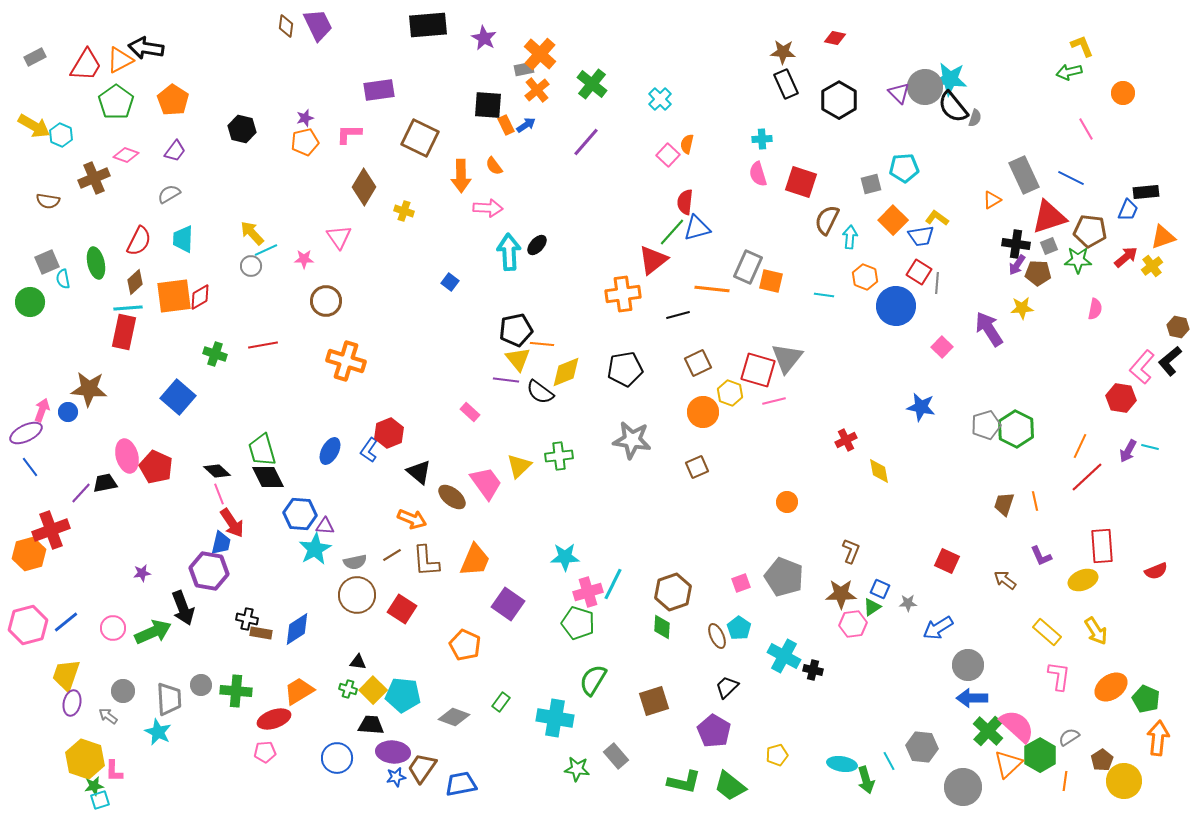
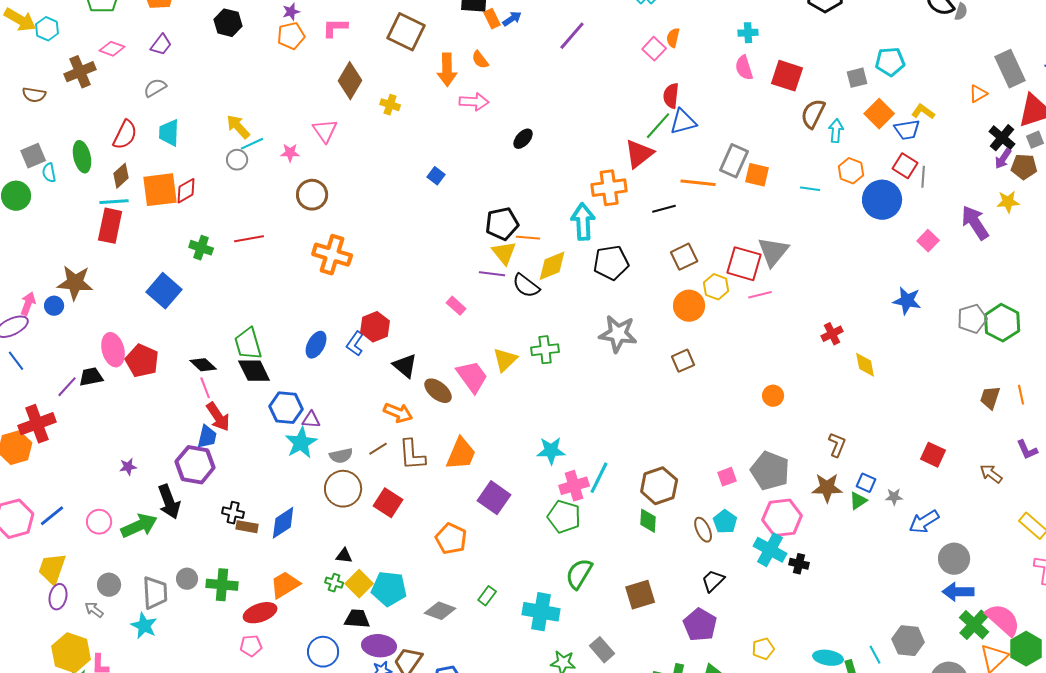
black cross: (1016, 244) -> (1002, 138), turned 32
cyan arrow: (509, 252) -> (583, 222), moved
pink hexagon: (853, 624) -> (782, 518), moved, size x1.4

